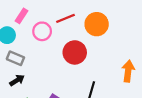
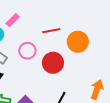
pink circle: (42, 31) -> (27, 51), moved

